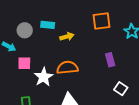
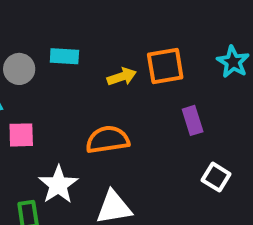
orange square: (102, 21) -> (165, 66), moved
yellow arrow: (67, 37) -> (122, 77), moved
white star: (44, 77) -> (58, 185), moved

